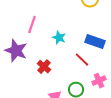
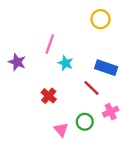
pink line: (32, 25) -> (50, 44), moved
purple star: (16, 51) -> (17, 62), moved, size x0.7

